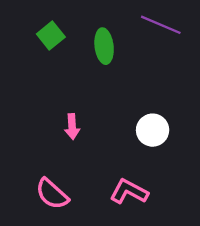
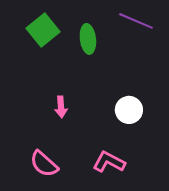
green square: (51, 35) -> (43, 30), size x1.4

